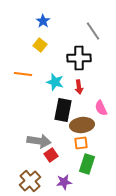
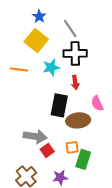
gray line: (93, 31) -> (70, 28), moved
yellow square: (40, 45) -> (36, 40), size x1.6
cyan star: (55, 82) -> (51, 67), moved, turned -30
orange square: (81, 143) -> (72, 147), moved

